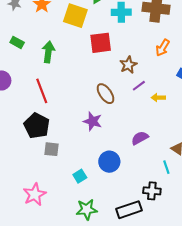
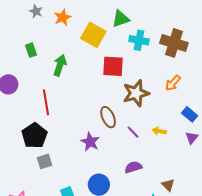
green rectangle: (17, 42) -> (31, 50), turned 32
brown star: (128, 65) -> (136, 93), size x1.5
purple line: (139, 86) -> (133, 132), moved, turned 72
gray square: (52, 149) -> (45, 161), turned -35

